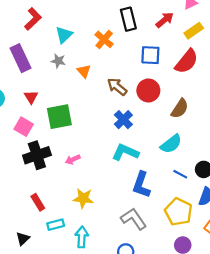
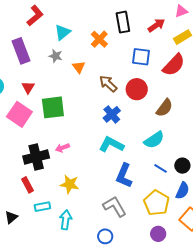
pink square: (24, 127) -> (19, 114), size x1.4
black cross: (37, 155) -> (36, 157), moved

